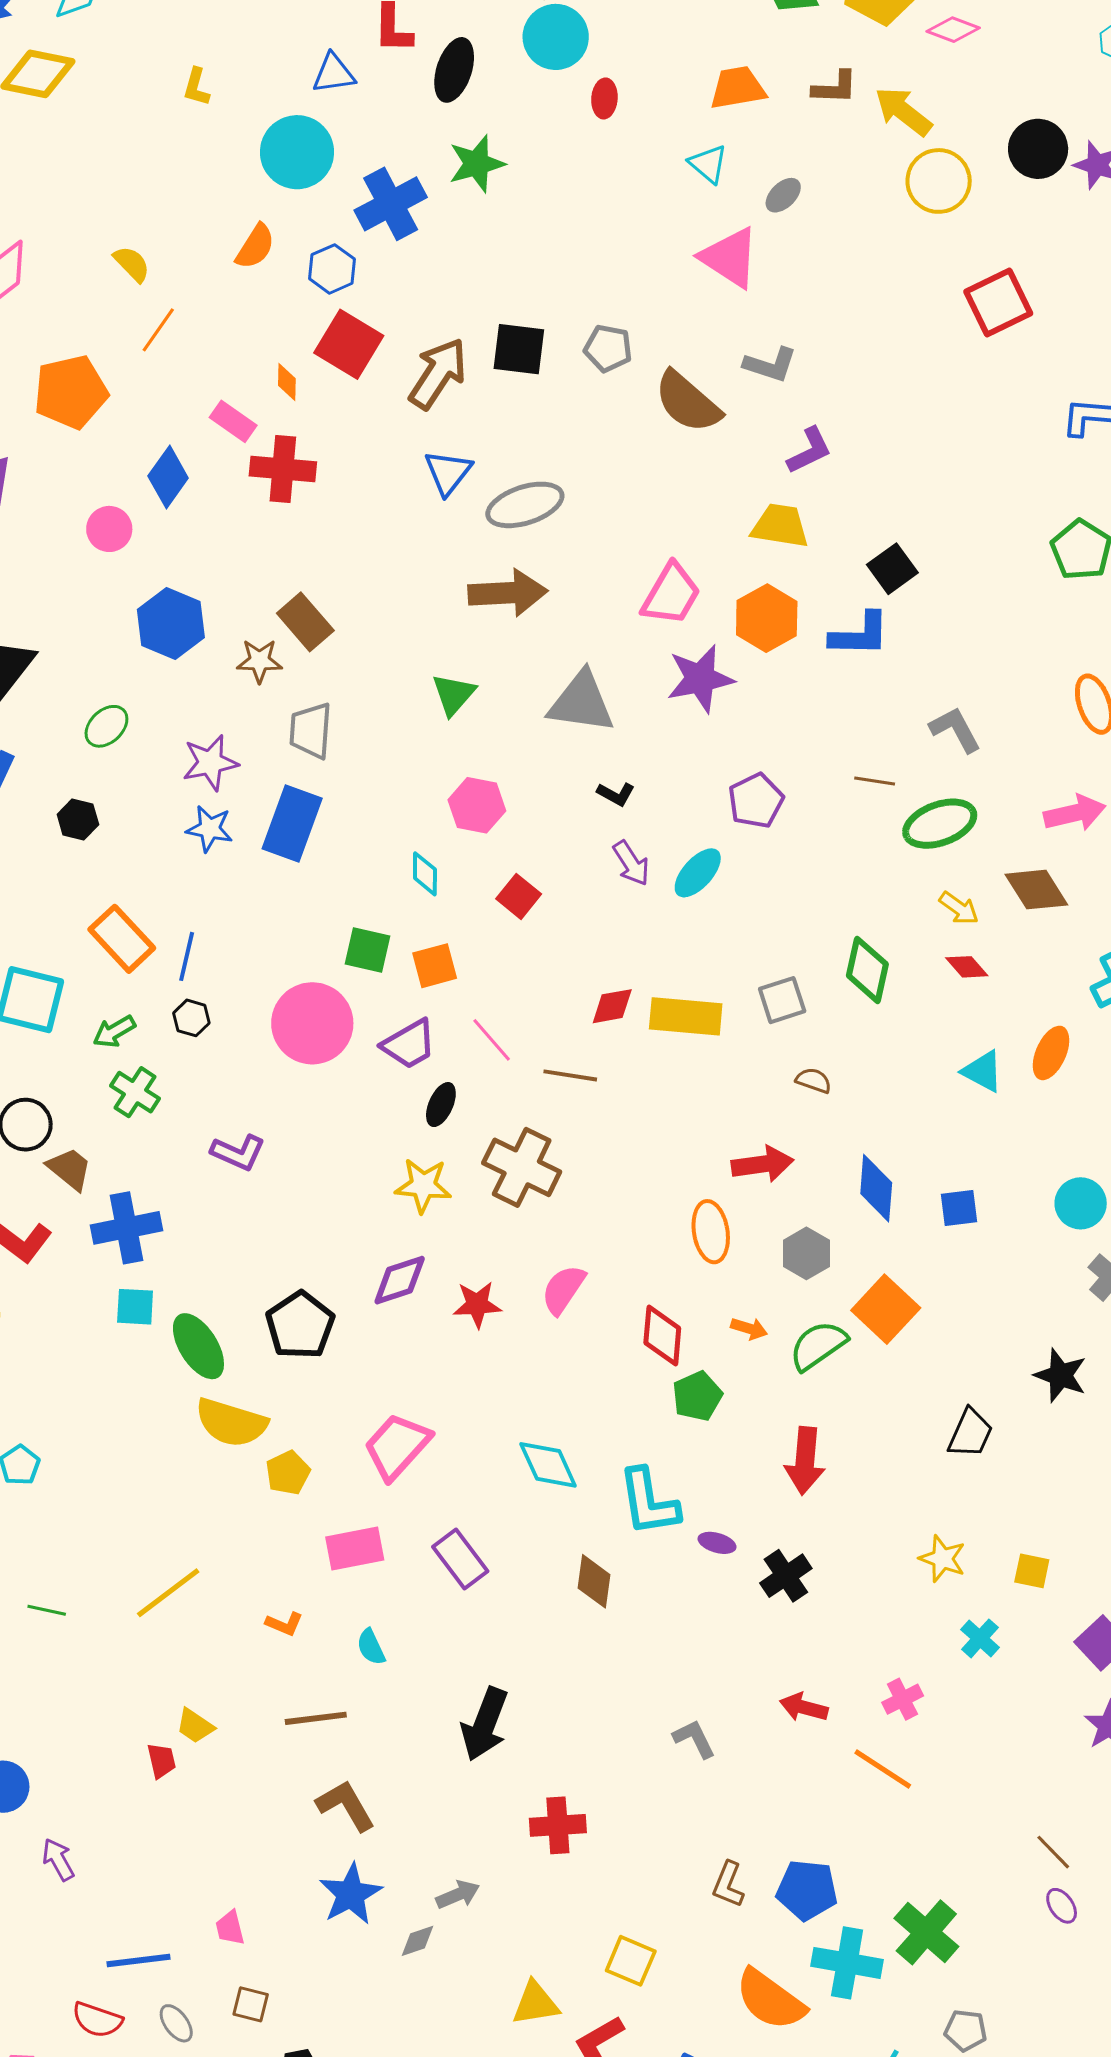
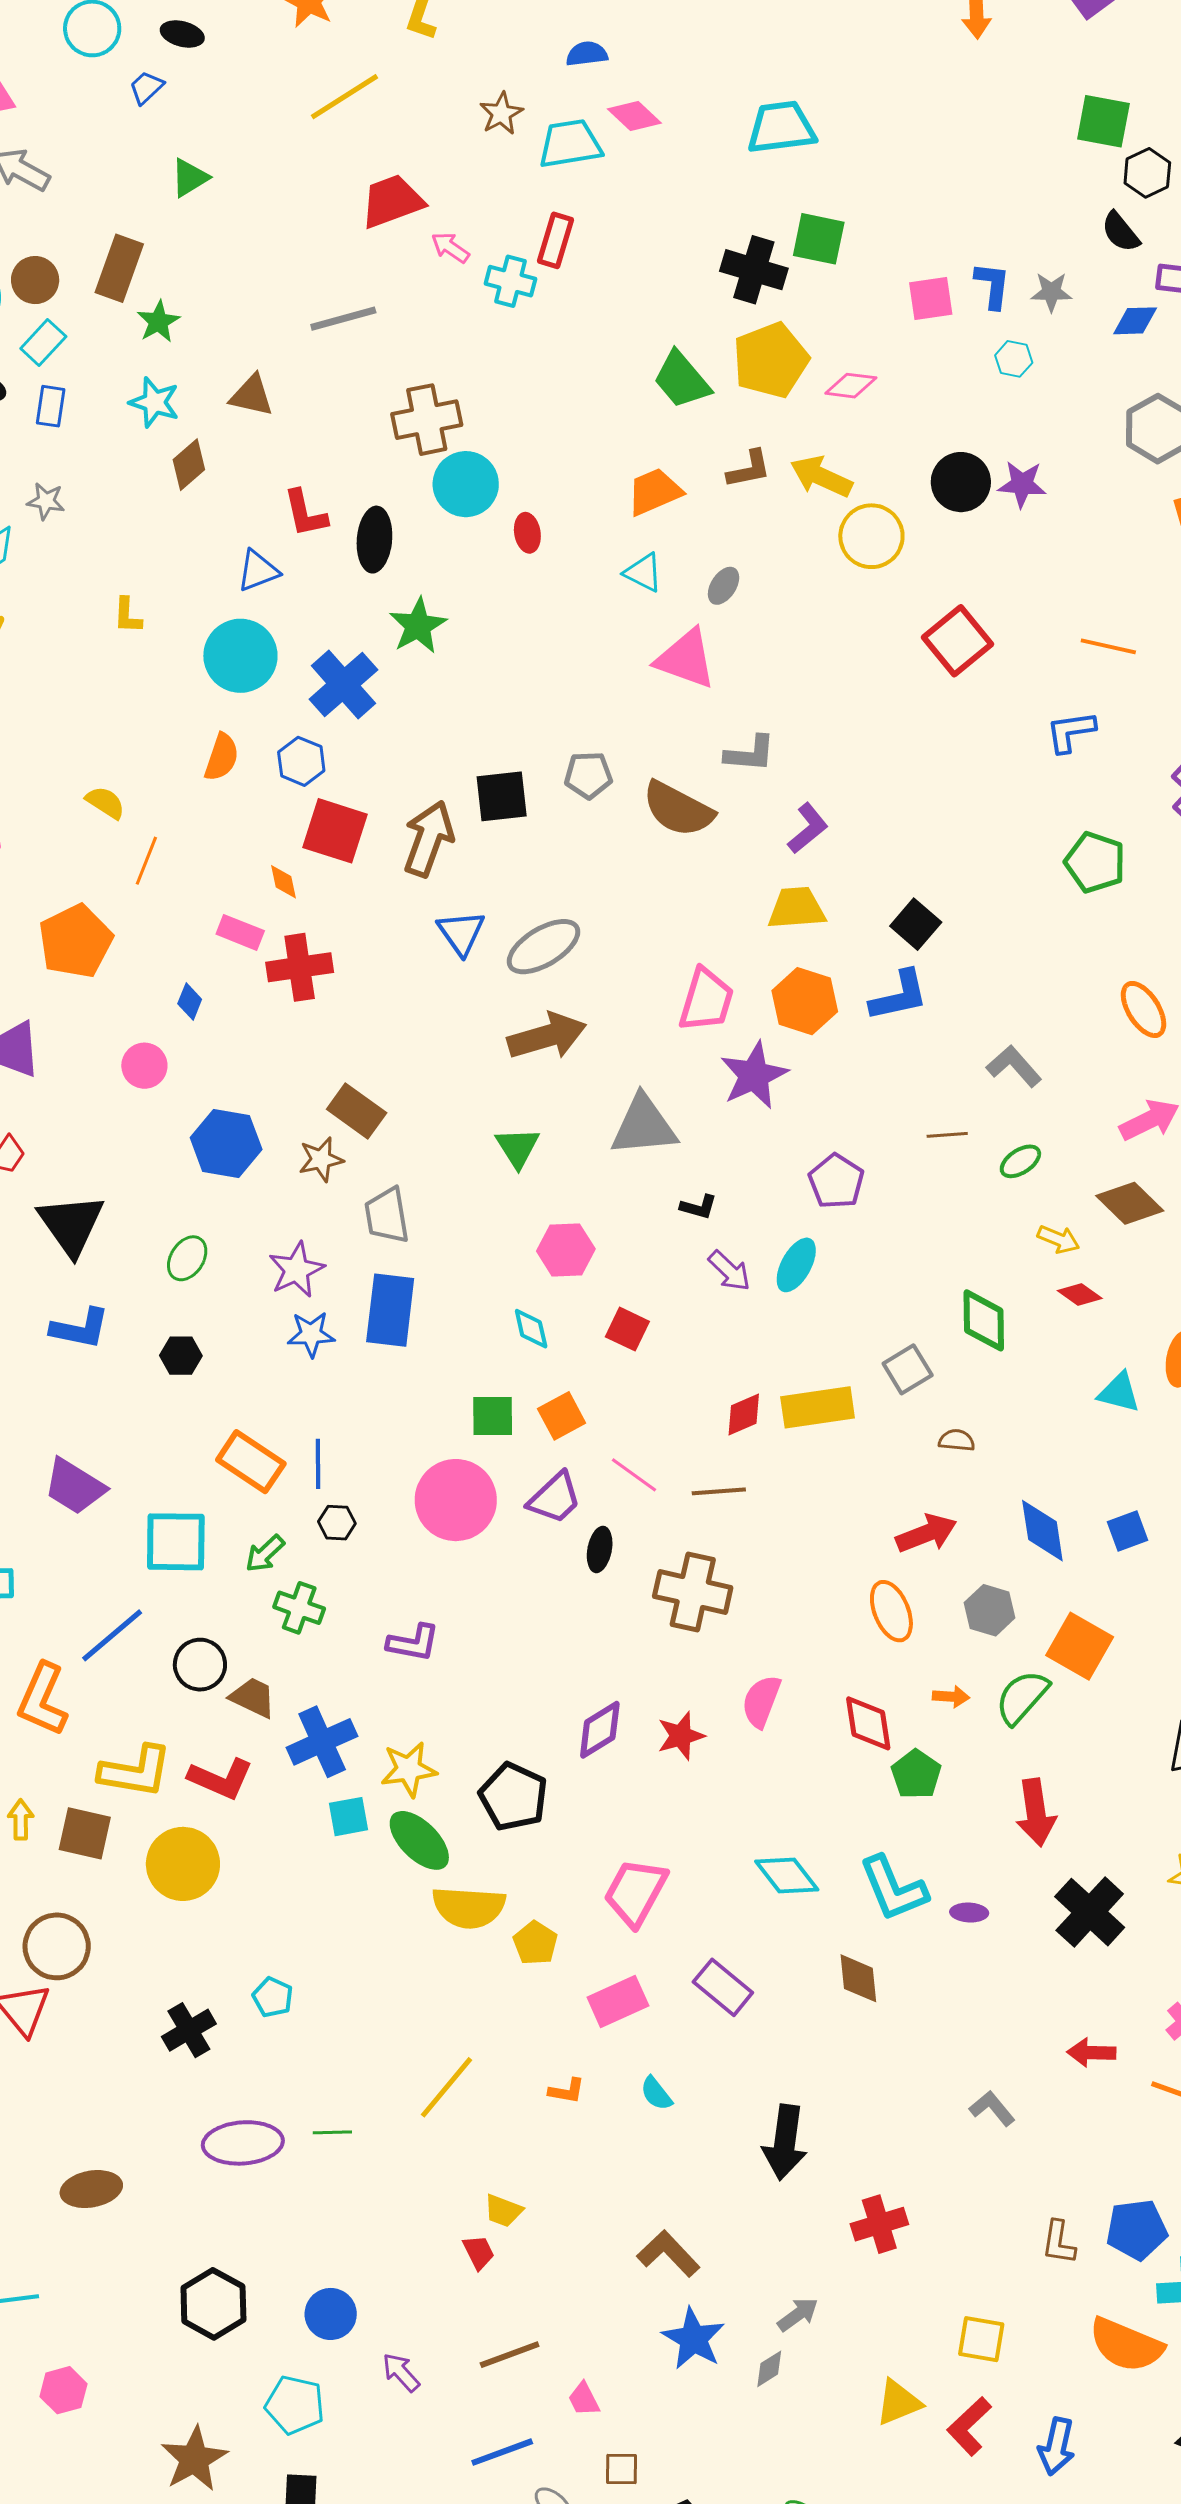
blue diamond: (168, 477) -> (190, 1002), size x0.6
green ellipse: (940, 824) -> (1020, 1161), size x0.6
yellow star: (423, 1185) -> (409, 1769), moved
black cross: (786, 1576) -> (1090, 1912), moved, size x1.4
brown line: (316, 1718) -> (510, 2355), moved

